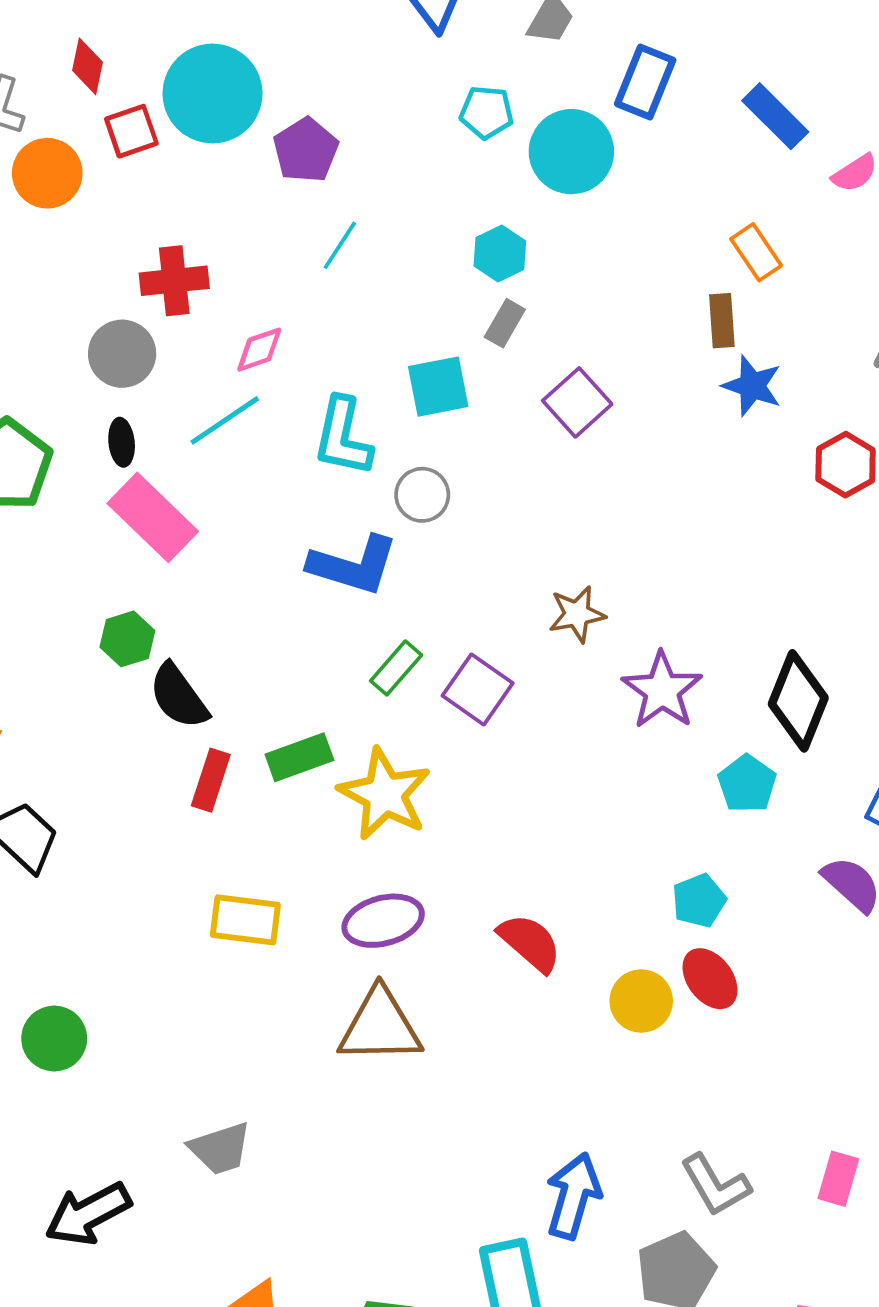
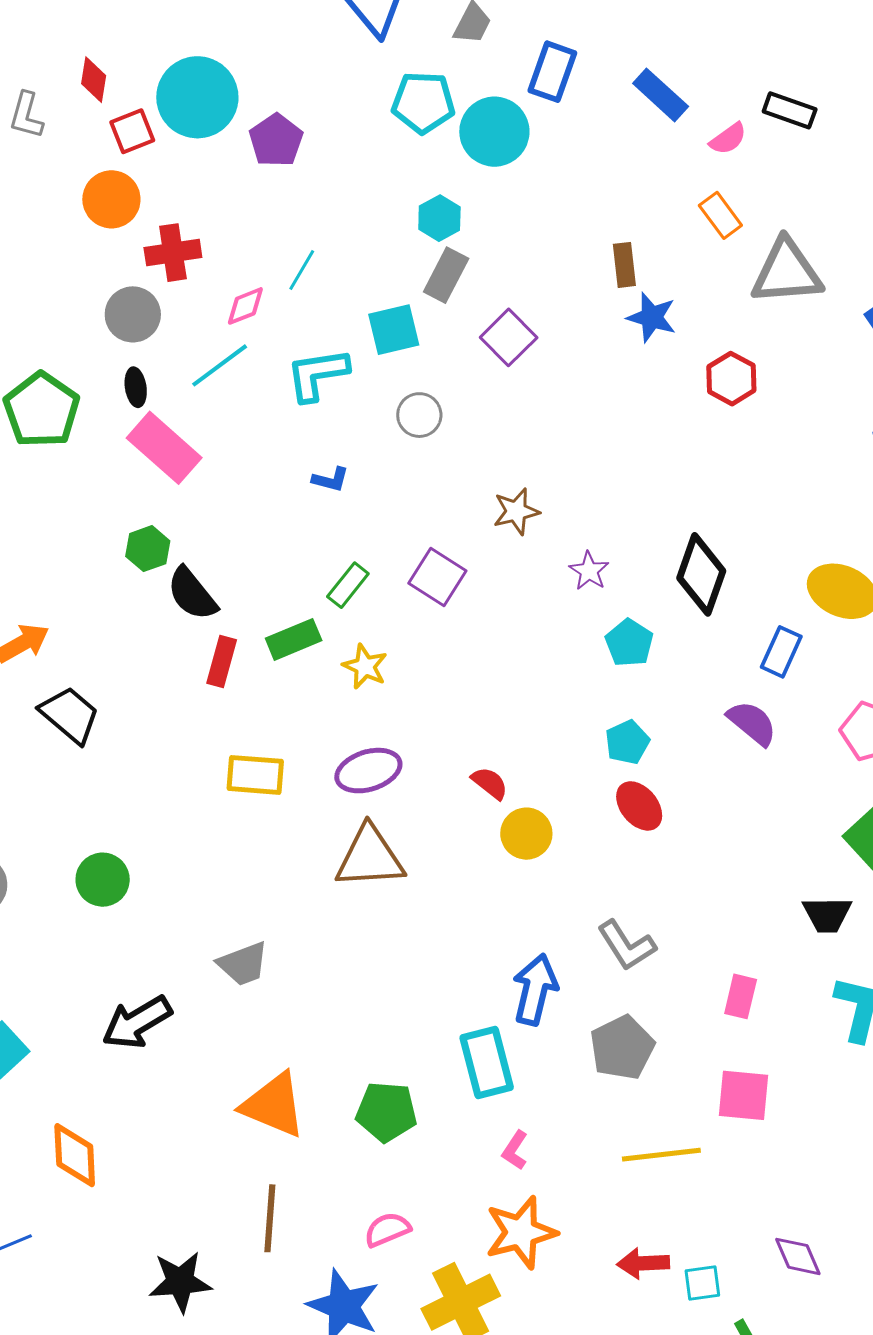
cyan pentagon: (487, 112) -> (423, 102), size x1.4
orange circle: (47, 173) -> (111, 199), moved
cyan line: (340, 245) -> (302, 270), moved
orange rectangle: (756, 252) -> (720, 215), moved
gray rectangle: (505, 323) -> (446, 275), size x1.4
cyan L-shape: (343, 437) -> (317, 374), turned 72
gray circle: (422, 495) -> (419, 415), moved
blue L-shape: (353, 565) -> (331, 480), size x0.5
green rectangle: (396, 668) -> (348, 585), moved
purple star: (662, 690) -> (589, 571), size x0.6
cyan pentagon: (747, 784) -> (629, 643), moved
yellow star: (385, 794) -> (365, 667), size x0.6
red semicircle: (530, 943) -> (490, 783), size x0.7
yellow circle: (641, 1001) -> (526, 834), moved
pink rectangle: (838, 1179) -> (741, 996), moved
gray L-shape: (715, 1185) -> (627, 945), moved

